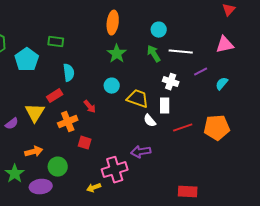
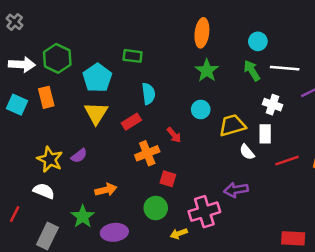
yellow trapezoid: (138, 99) -> (232, 125), turned -35
yellow triangle: (35, 113) -> (96, 113), moved
green circle: (58, 167) -> (156, 208), moved

